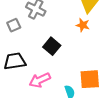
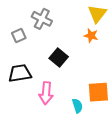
pink arrow: (40, 80) -> (46, 93), turned -60

